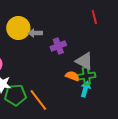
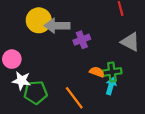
gray arrow: (35, 33) -> (57, 26), size x1.6
gray triangle: (84, 61) -> (130, 42), moved
orange line: (38, 100) -> (74, 98), moved

